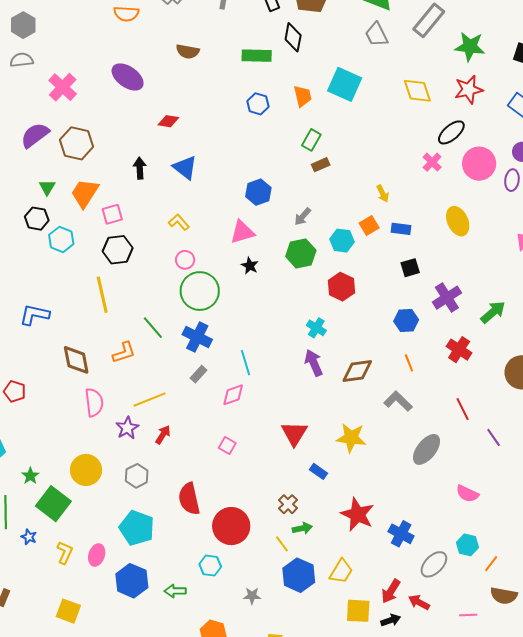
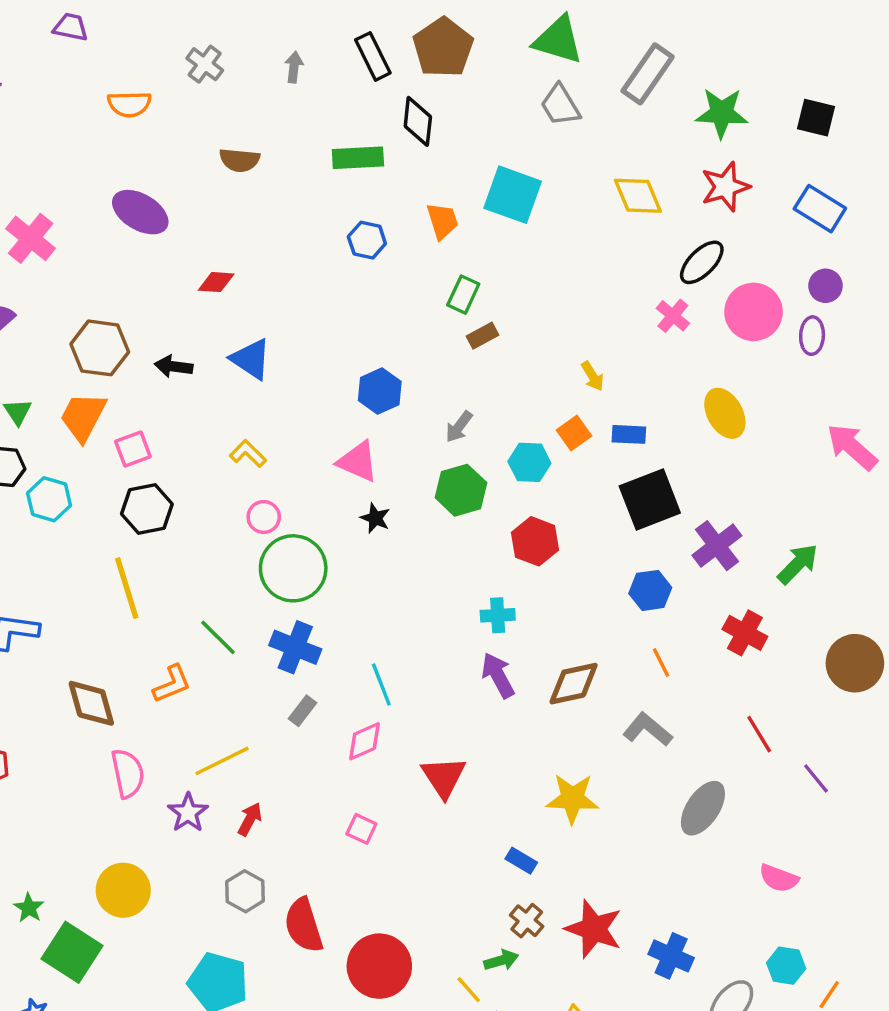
brown hexagon: (76, 143) -> (100, 348), moved
black arrow: (140, 168) -> (174, 366), turned -75
pink triangle: (242, 232) -> (358, 462), turned 44
black square: (410, 268) -> (650, 500), size x1.8
cyan cross: (316, 328) -> (498, 615), turned -30
red triangle: (294, 433) -> (444, 777), moved
gray hexagon: (137, 476) -> (245, 891), moved
brown cross: (288, 504) -> (527, 921), moved

